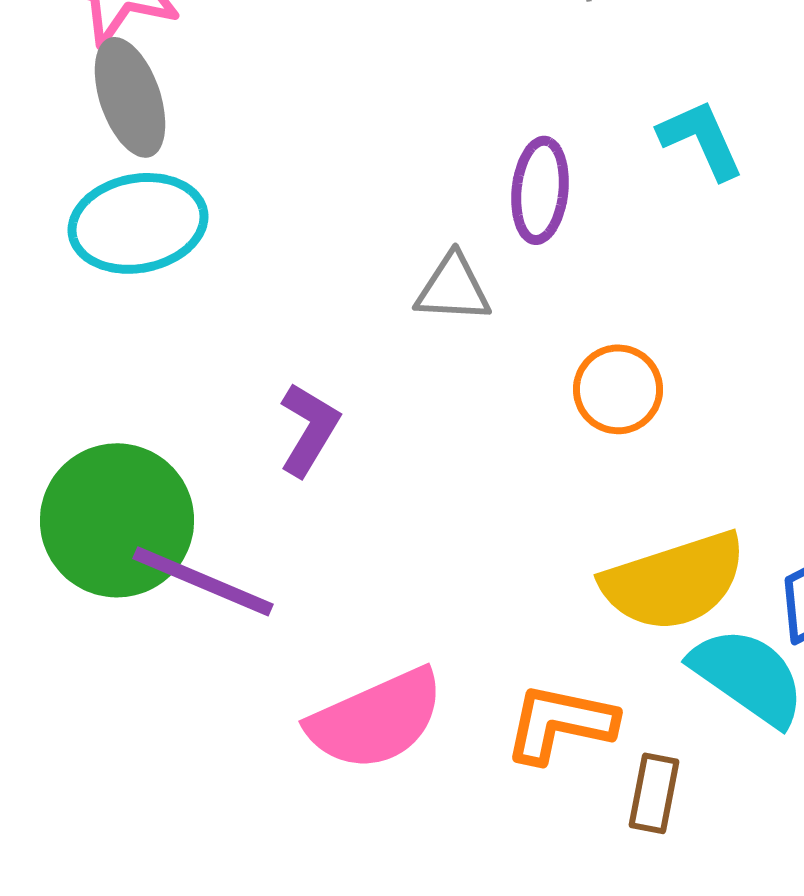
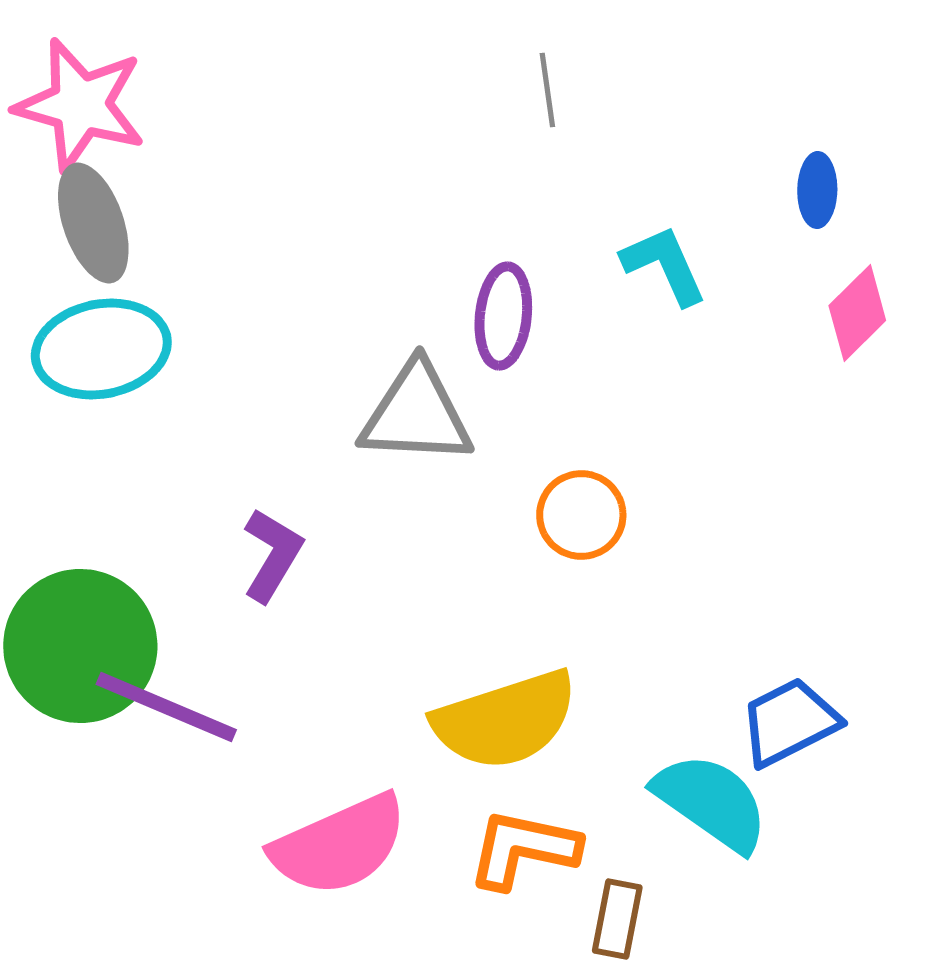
gray triangle: (453, 288) -> (416, 414), size x1.5
yellow semicircle: (674, 581) -> (505, 720), moved

